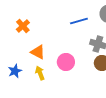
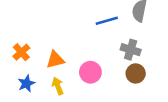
orange cross: (23, 26) -> (21, 52), moved
orange triangle: (38, 52) -> (55, 60), turned -42

